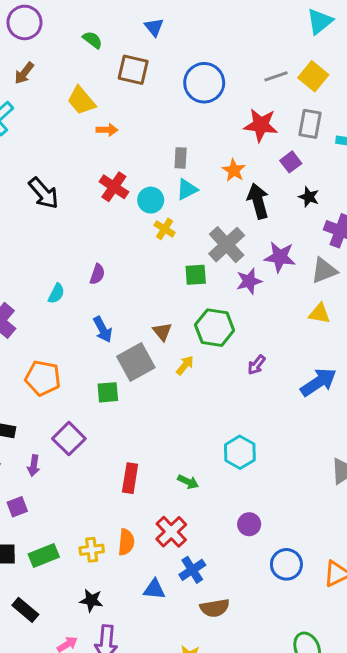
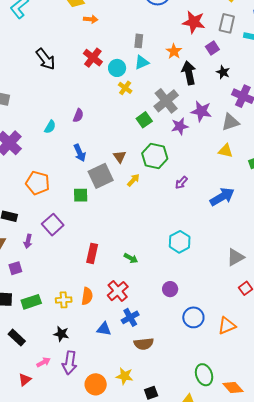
green square: (196, 275) -> (144, 120), turned -35
cyan hexagon: (240, 452) -> (180, 242), moved

